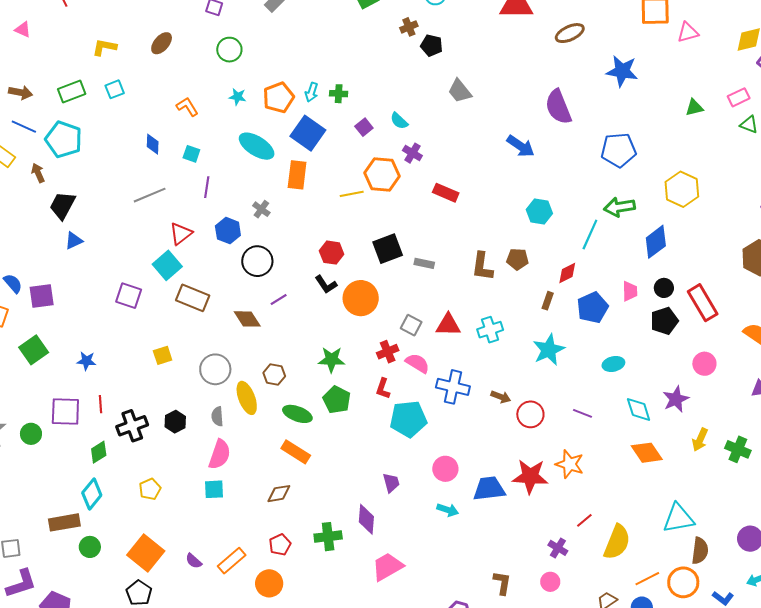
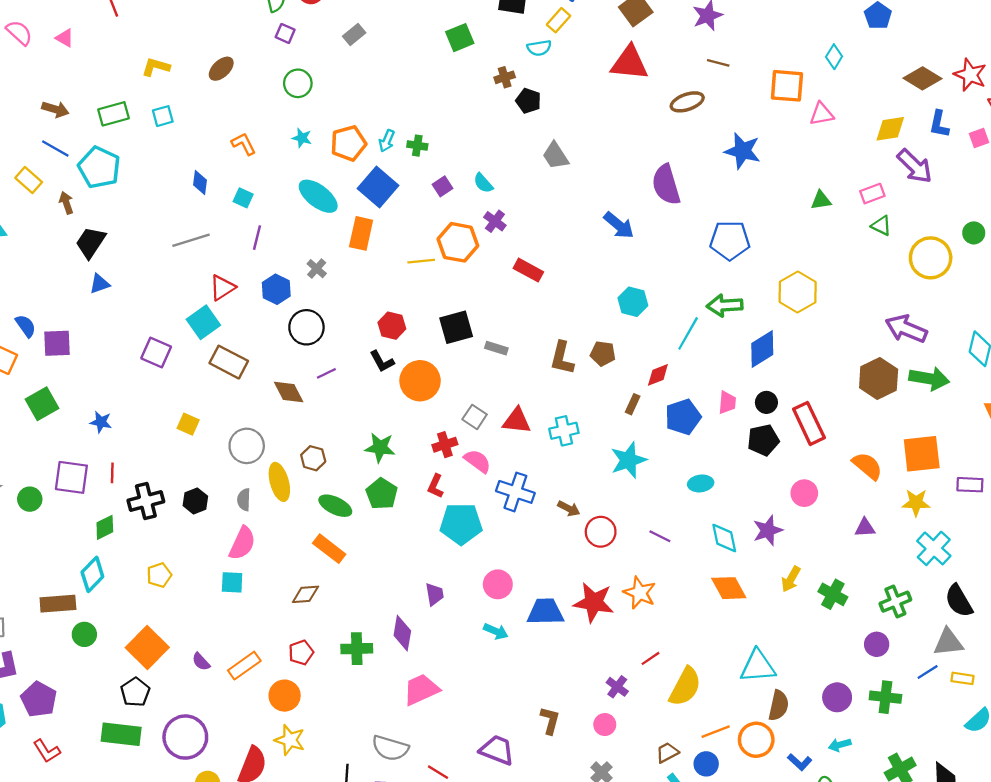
yellow square: (163, 355) -> (188, 424), turned 36

